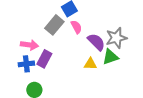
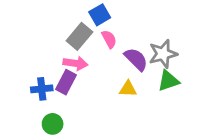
pink arrow: (29, 45) -> (75, 63), moved
green triangle: (110, 57) -> (168, 81), moved

